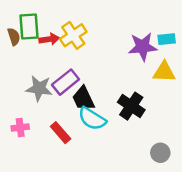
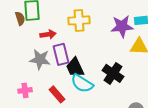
yellow cross: (73, 35) -> (79, 20), moved, turned 30
red arrow: (49, 39) -> (48, 34), moved
purple rectangle: (66, 82) -> (61, 54), turned -65

